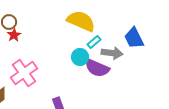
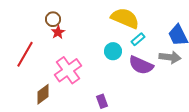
gray arrow: (112, 53) -> (170, 57), moved
cyan circle: (80, 57) -> (113, 51), moved

